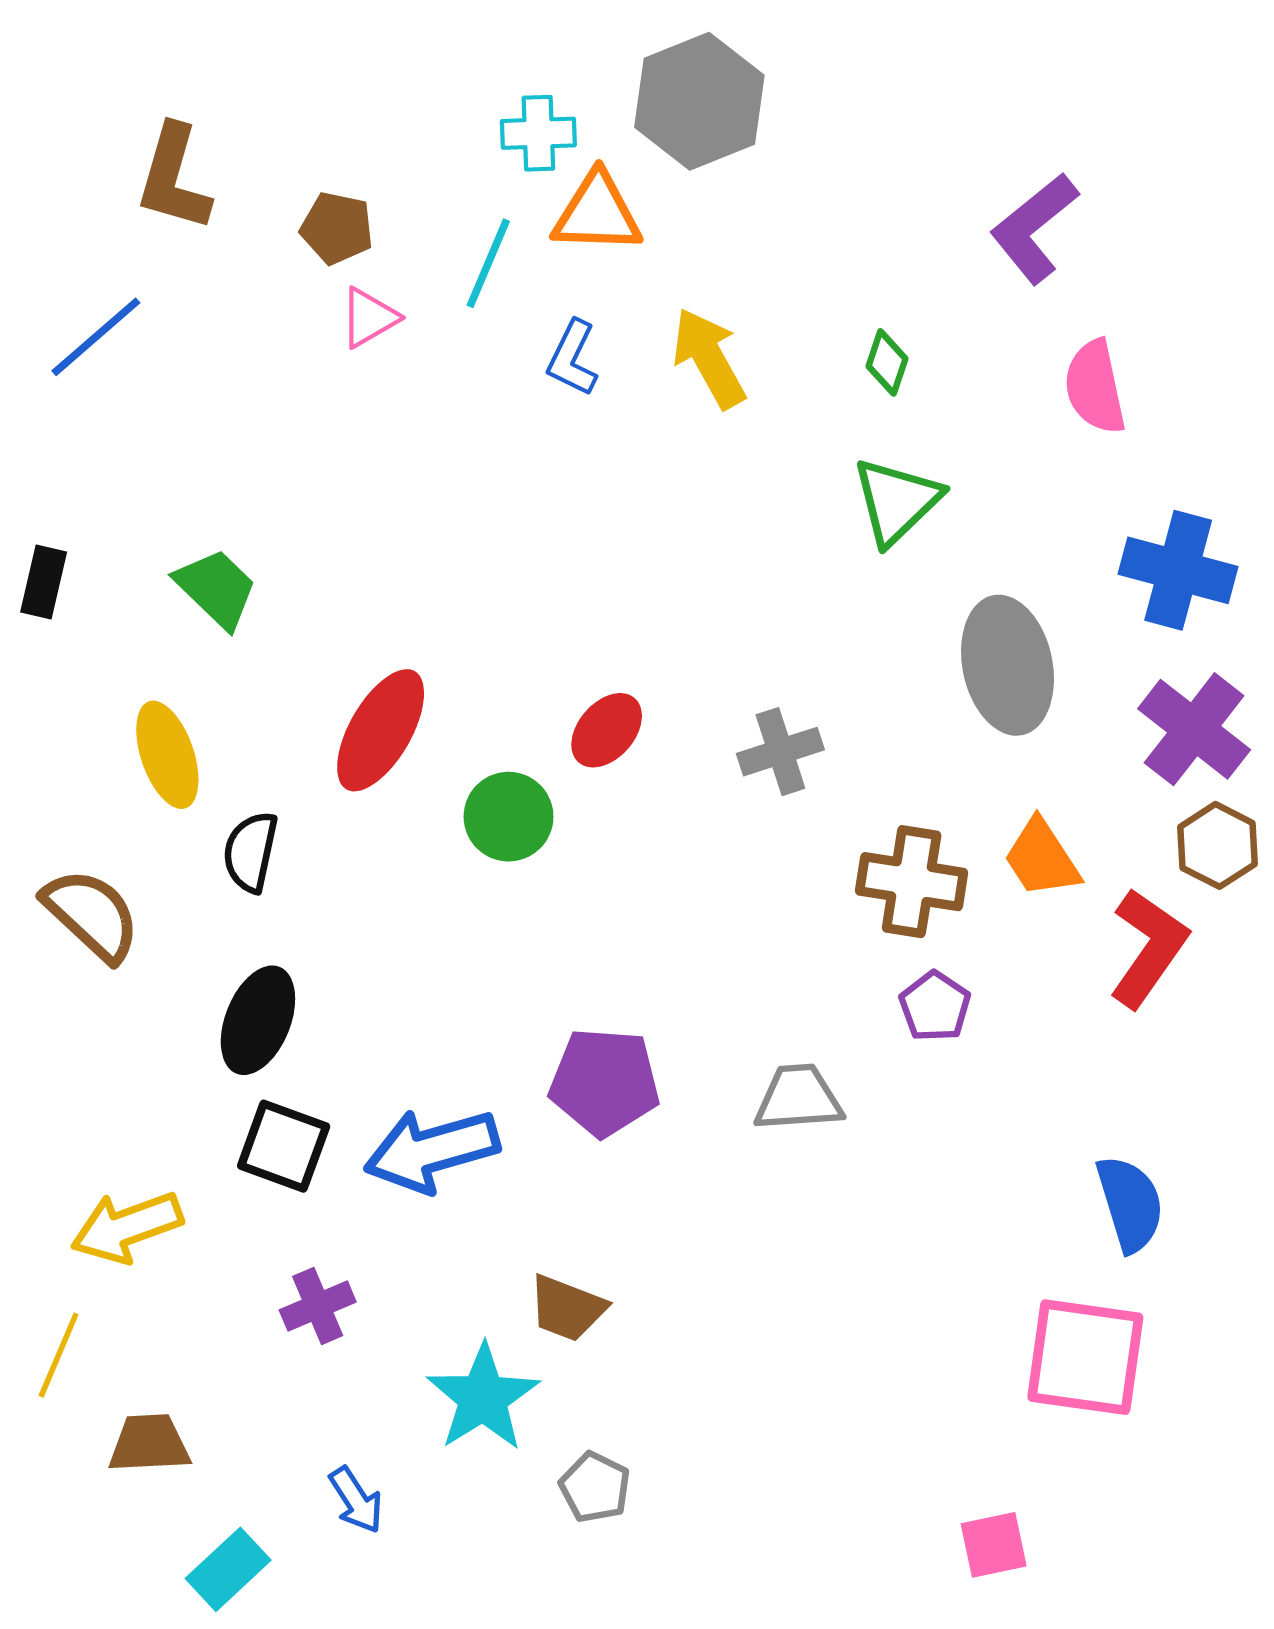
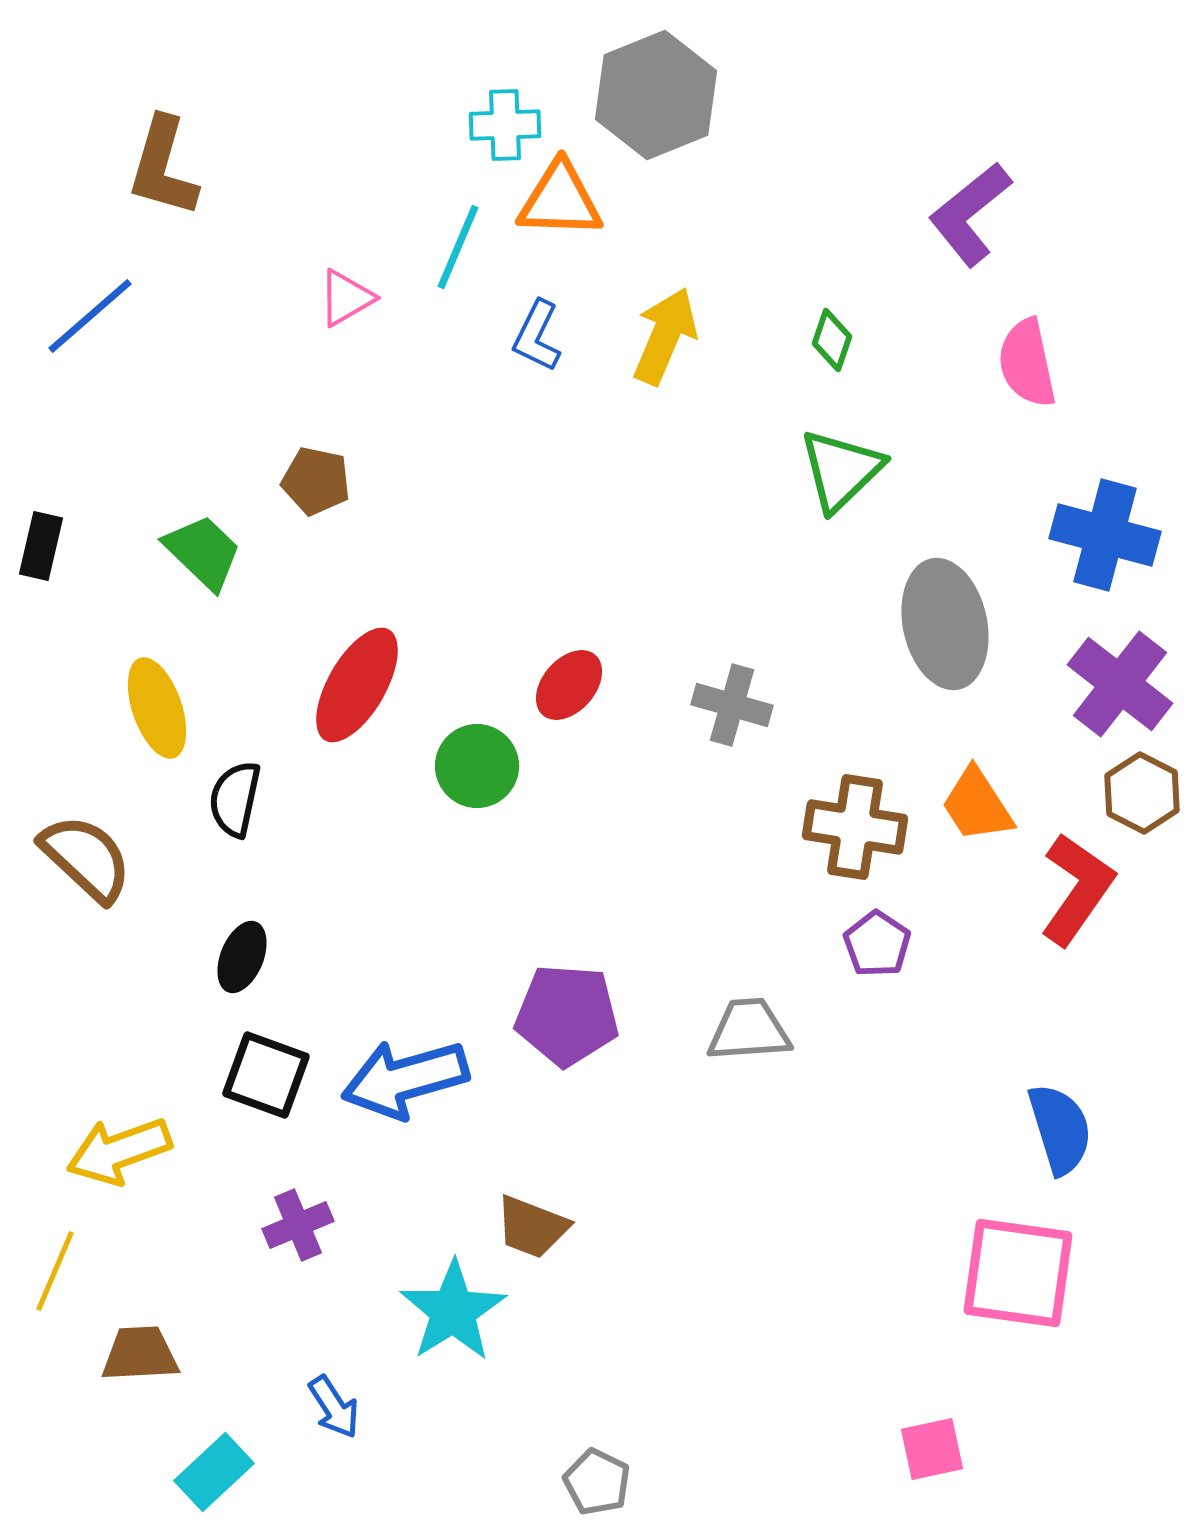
brown pentagon: (337, 228) -> (316, 481), moved
yellow arrow: (709, 358) -> (665, 336), turned 52
gray cross: (780, 752) -> (732, 705), turned 34
black ellipse: (258, 1020) -> (242, 957), size x0.7
gray pentagon: (595, 1487) -> (597, 1482), moved

